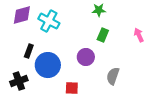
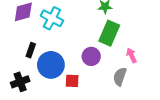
green rectangle: (103, 35) -> (109, 33), size x1.6
pink arrow: (139, 35) -> (131, 55), moved
red square: (72, 88) -> (72, 81), moved

